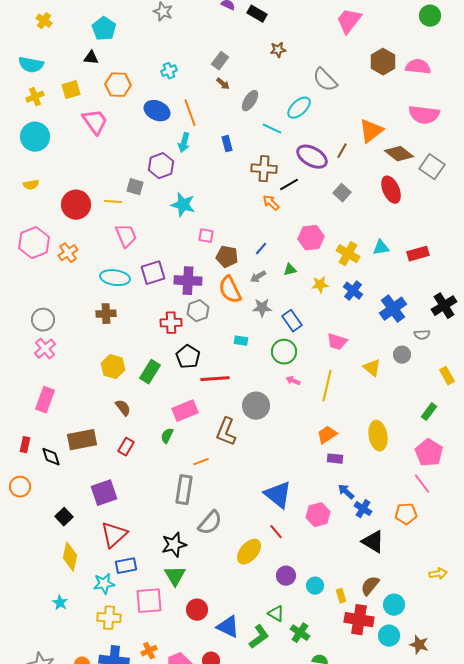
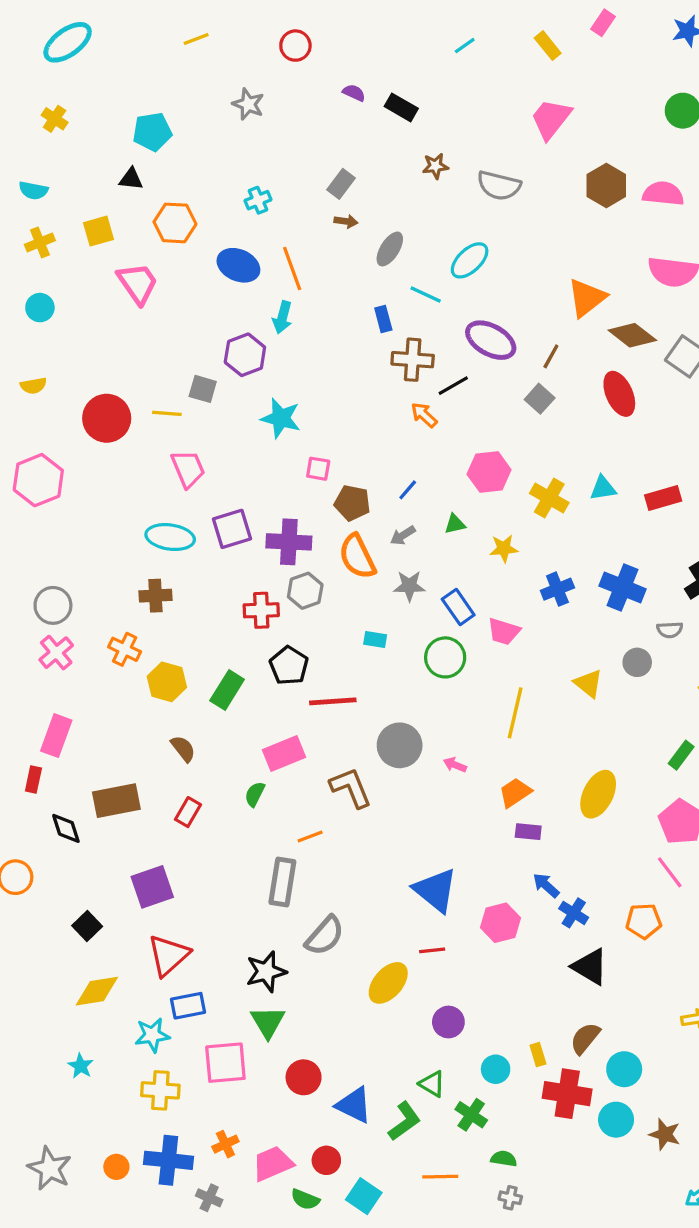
cyan pentagon: (104, 29) -> (152, 132), turned 30
cyan semicircle: (31, 65) -> (33, 190), size x0.7
gray semicircle: (325, 80) -> (499, 186), moved, turned -32
brown arrow: (223, 84) -> (346, 221), turned -32
cyan circle: (35, 137) -> (40, 308), size x0.6
blue rectangle: (227, 144) -> (383, 319), moved
brown line: (342, 151) -> (551, 356), moved
orange cross: (68, 253) -> (125, 649), moved, turned -30
blue cross: (353, 291) -> (557, 589), moved, turned 30
blue cross: (393, 309) -> (623, 587), turned -32
pink trapezoid: (337, 342) -> (504, 631), moved
pink arrow: (293, 381) -> (455, 765), moved
brown L-shape: (226, 432) -> (351, 788), turned 136
yellow ellipse: (378, 436) -> (598, 794), turned 36
red rectangle: (25, 445) -> (33, 780), moved
red line: (276, 532) -> (432, 950), turned -56
yellow diamond: (70, 557) -> (97, 991), turned 68
cyan circle: (315, 586) -> (496, 1069), moved

